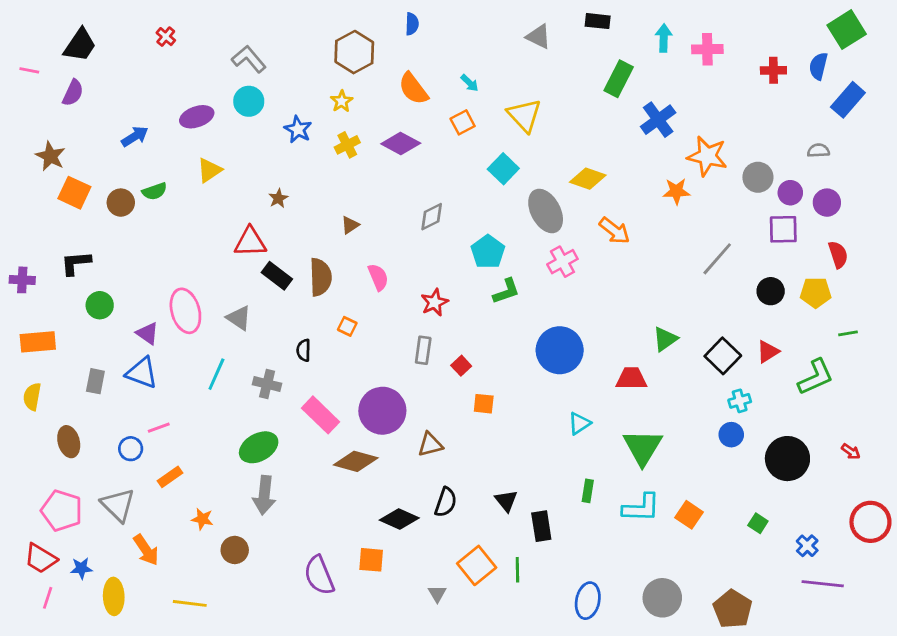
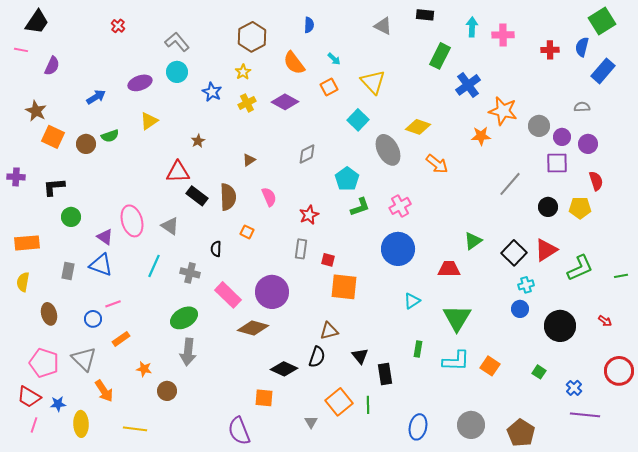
blue semicircle: (412, 24) -> (309, 25), moved
black trapezoid: (80, 45) -> (37, 22), moved
pink cross: (562, 262) -> (400, 206), moved
purple cross: (22, 280) -> (16, 177), moved
green line: (848, 333) -> (621, 276), moved
red triangle: (768, 352) -> (546, 250), size x1.4
red square: (461, 366) -> (328, 260), turned -32
orange square: (484, 404) -> (344, 287), size x1.8
brown triangle: (430, 444) -> (329, 331), moved
purple semicircle: (319, 575) -> (239, 431), moved

